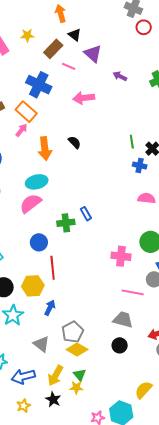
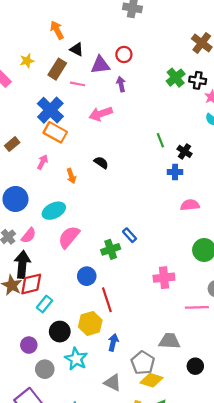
red circle: (144, 27) -> (124, 54), moved
purple triangle: (93, 54) -> (100, 65), turned -36
purple arrow: (120, 76) -> (121, 84), moved, turned 64
blue cross: (39, 85) -> (50, 110), turned 30
orange rectangle: (26, 112) -> (55, 132), moved
green line: (132, 142) -> (160, 140), moved
orange arrow: (45, 149) -> (71, 176), size x0.6
cyan ellipse: (37, 182) -> (54, 211), moved
pink cross: (121, 256) -> (164, 278), moved
gray trapezoid: (123, 320) -> (169, 341), moved

